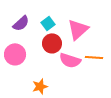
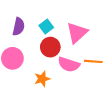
purple semicircle: (21, 23) -> (19, 27), turned -36
orange star: (40, 86) -> (42, 79), moved

